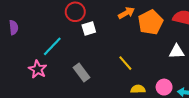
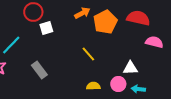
white triangle: (177, 52) -> (130, 68), moved
yellow line: (125, 63) -> (88, 54), moved

